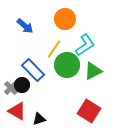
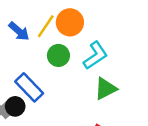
yellow line: (54, 49) -> (46, 26), moved
green circle: (67, 65) -> (58, 55), moved, size x0.7

